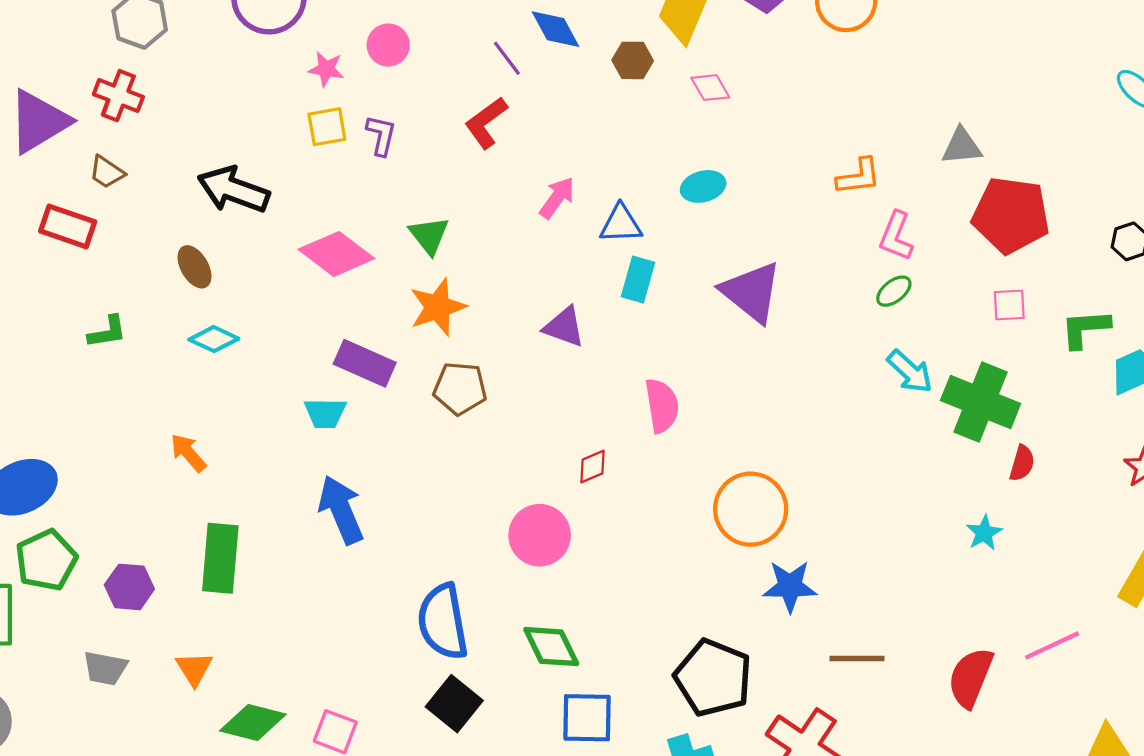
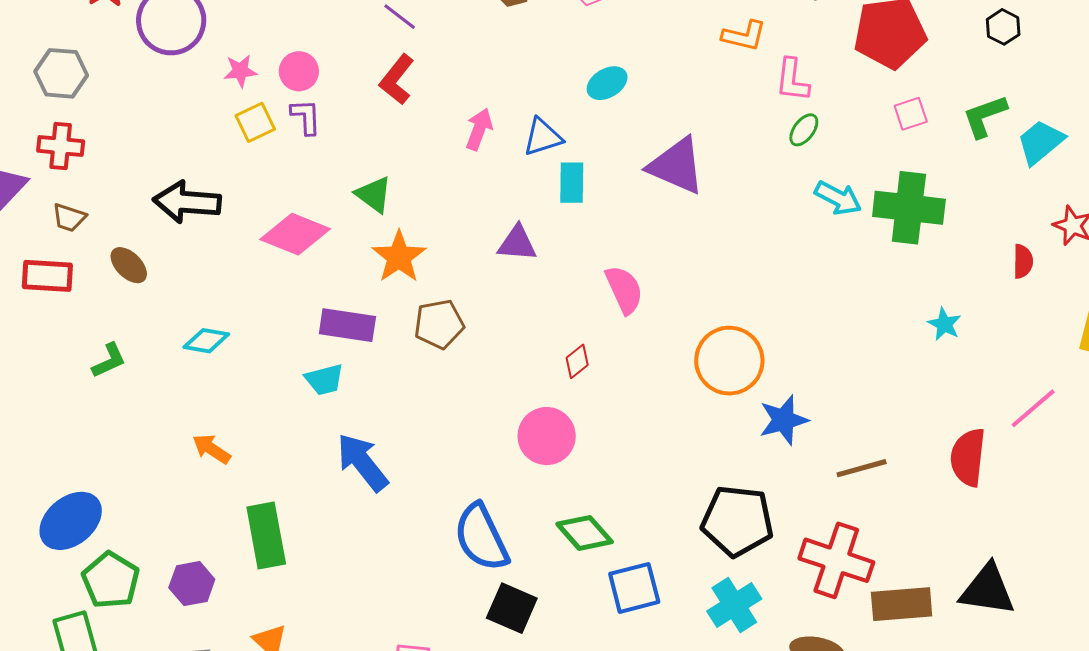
pink circle: (388, 45) -> (299, 71), moved
orange L-shape: (859, 177) -> (744, 36), turned 36
brown ellipse: (195, 267) -> (129, 265), moved
red semicircle: (1022, 463) -> (1023, 261), moved

